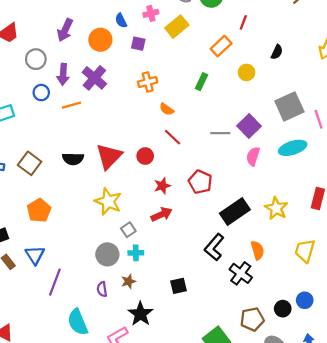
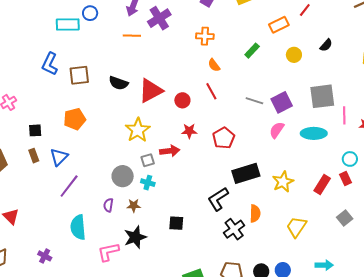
blue circle: (41, 93) -> (90, 13), moved
brown square: (30, 163) -> (79, 75), turned 30
red arrow: (162, 214) -> (170, 151), moved

